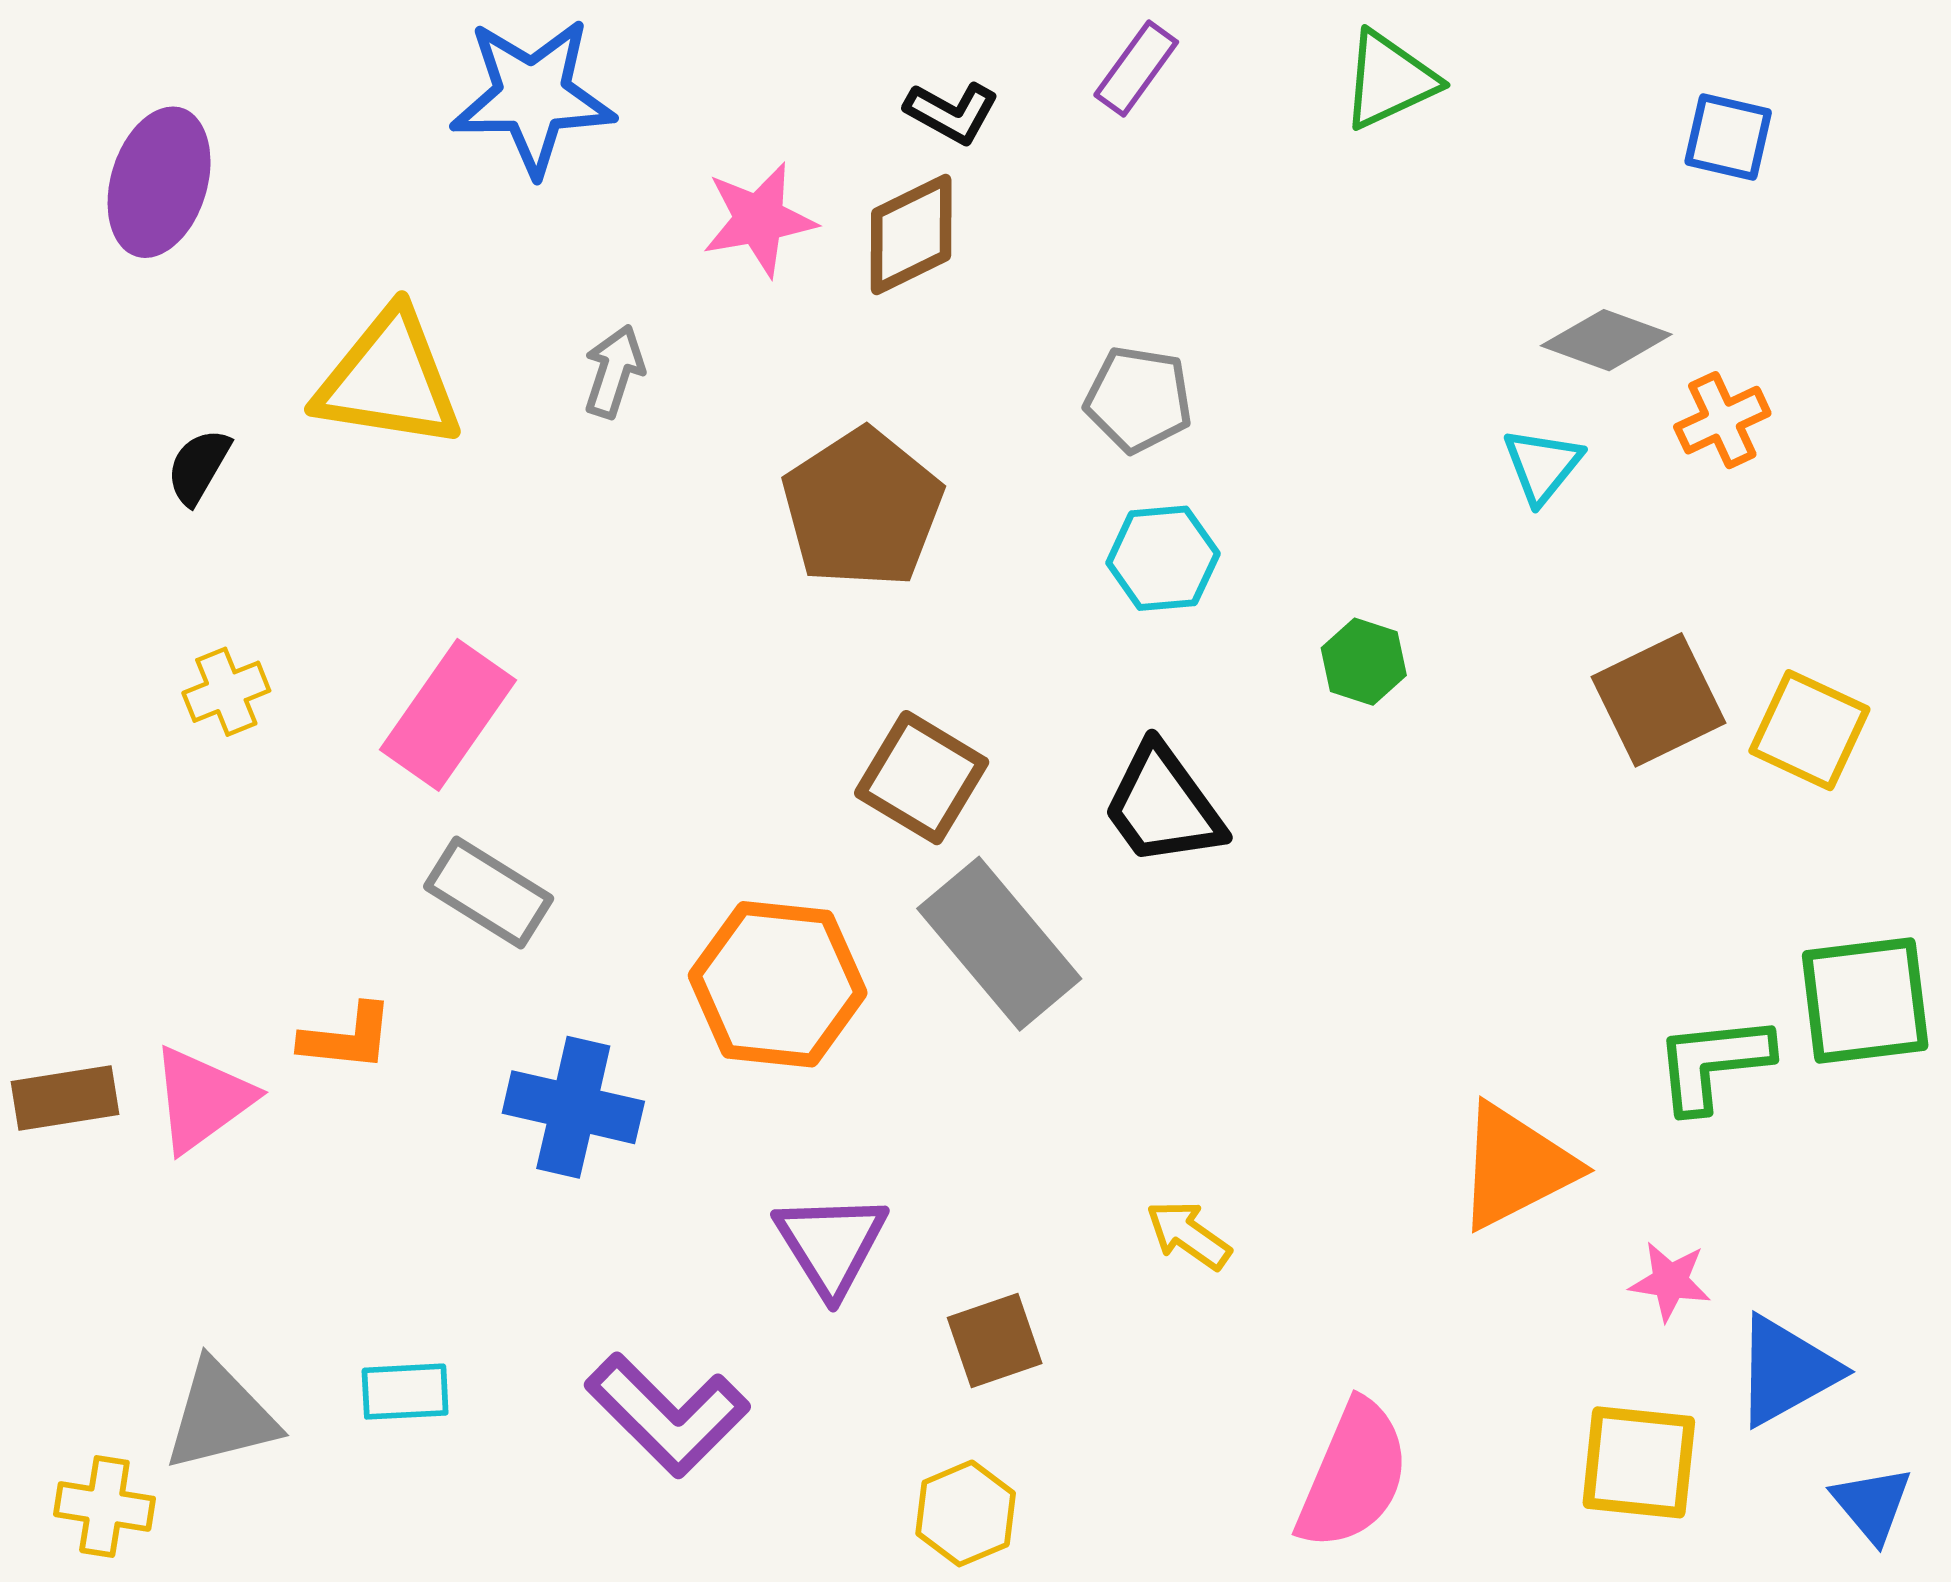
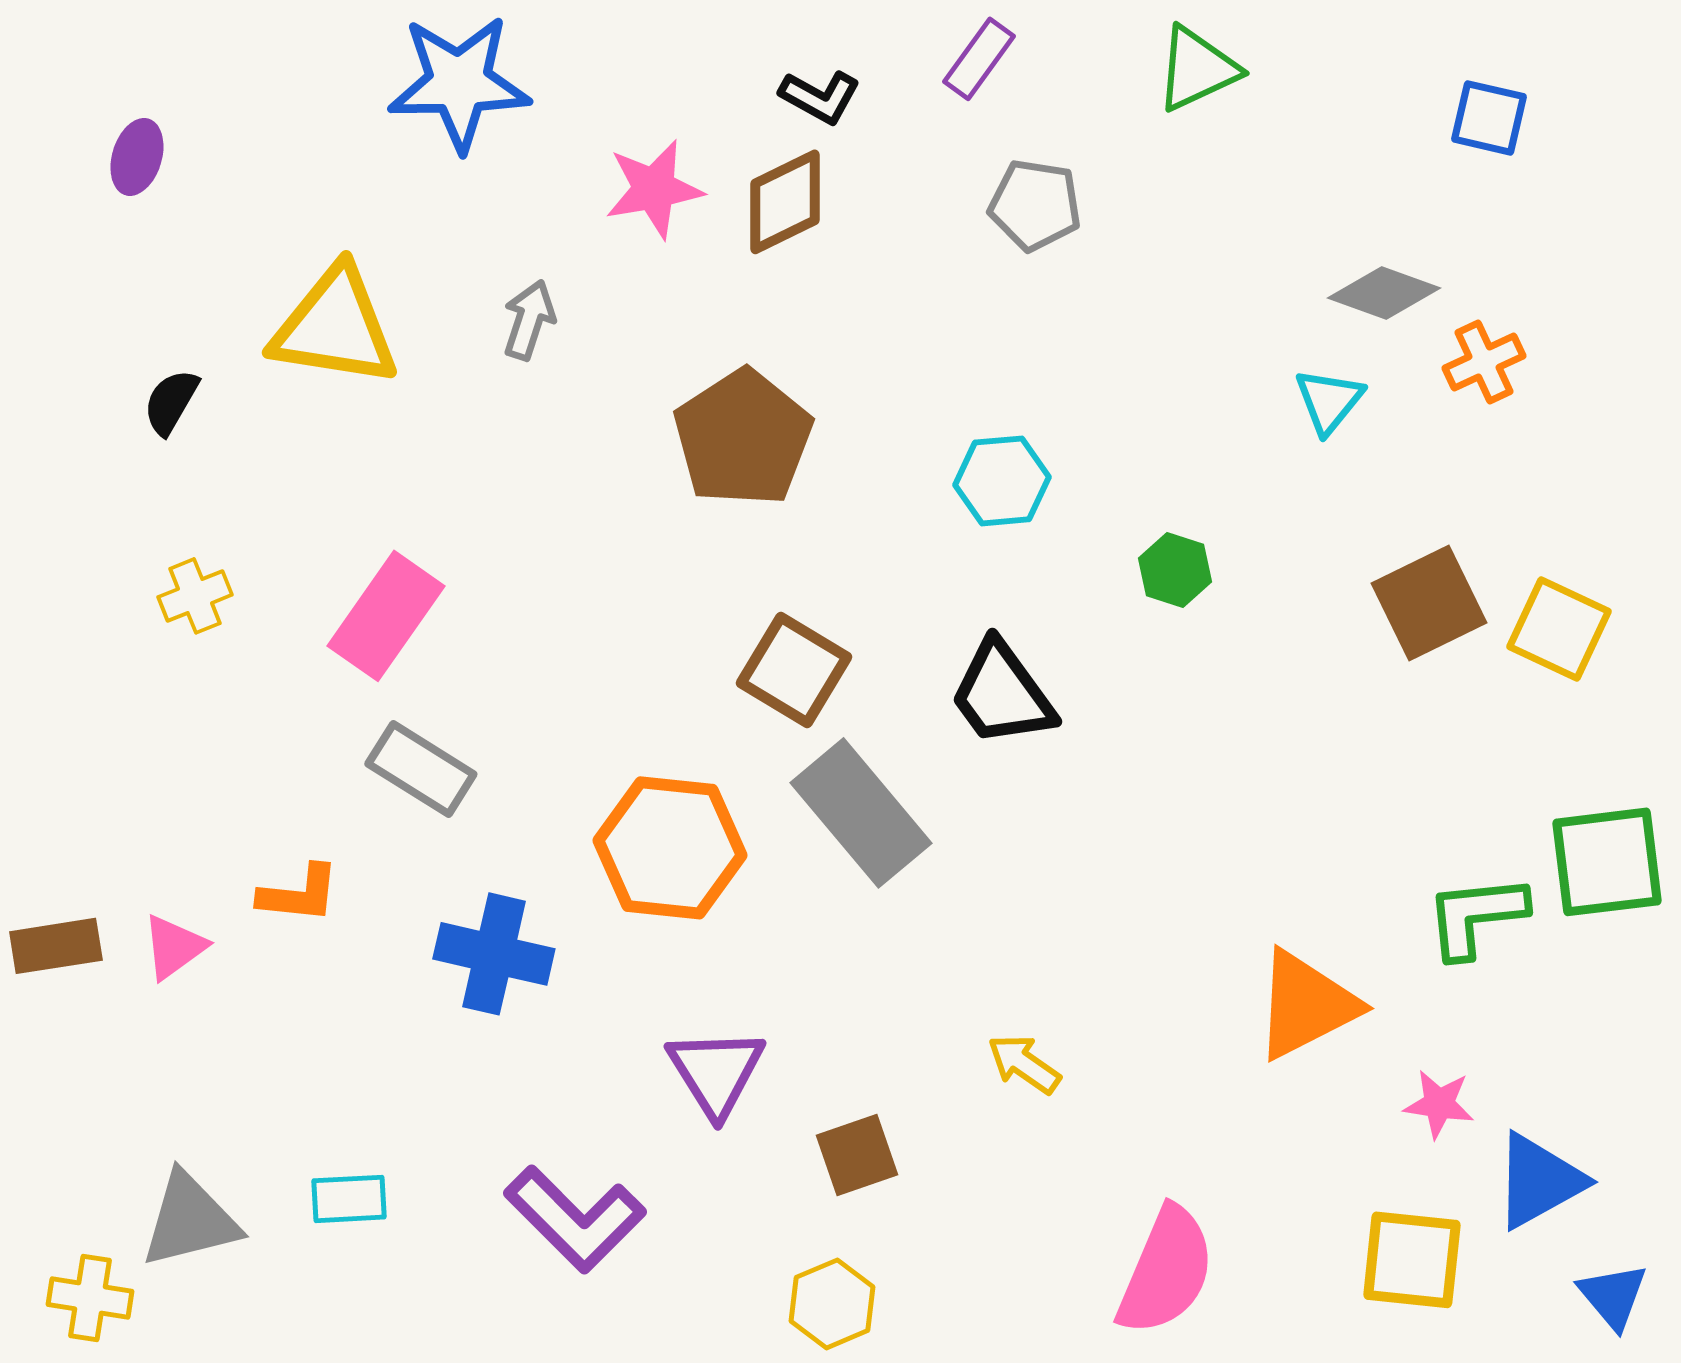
purple ellipse: (159, 182) -> (137, 157), size x0.6
gray pentagon: (1139, 399) -> (1035, 205), moved
pink triangle: (202, 1099) -> (174, 947), size x0.7

